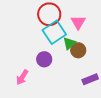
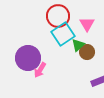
purple circle: (44, 59) -> (28, 58), moved, size x1.6
pink arrow: (22, 77) -> (40, 70), moved

